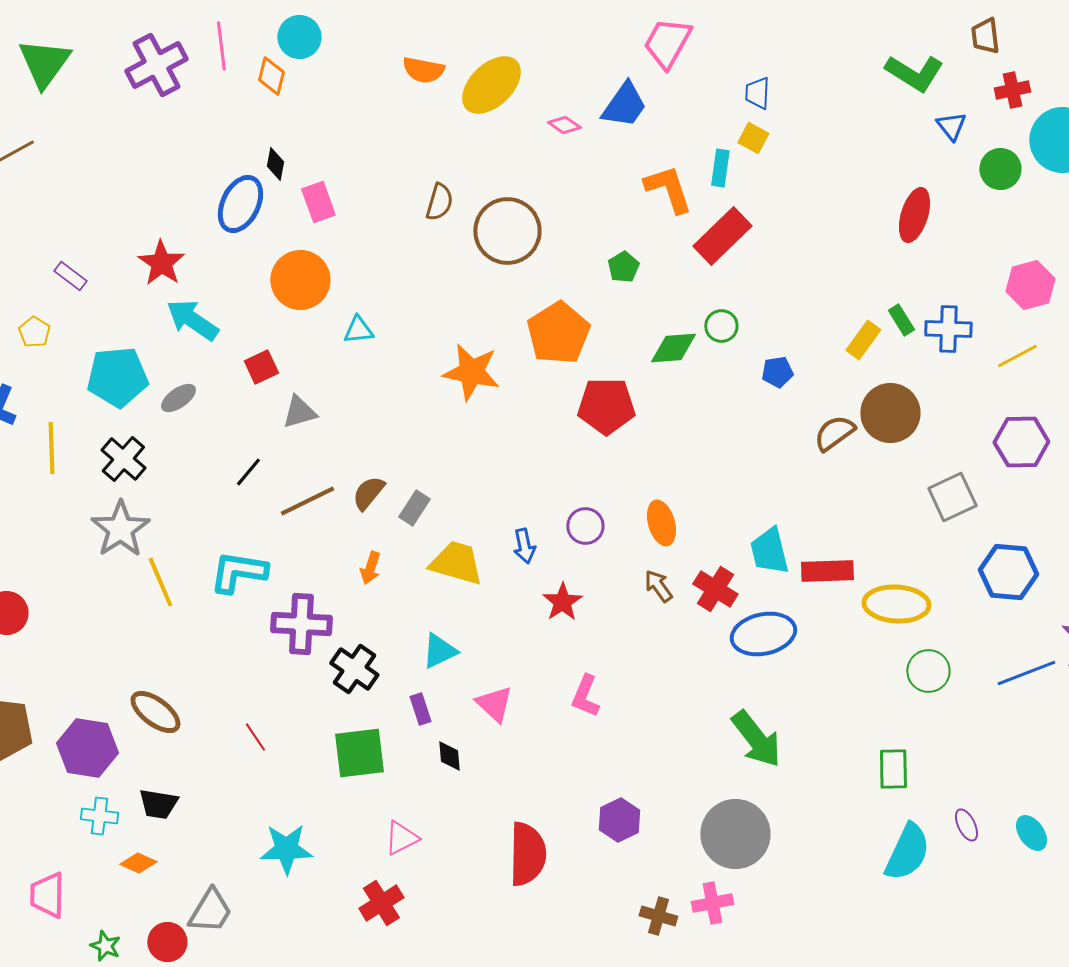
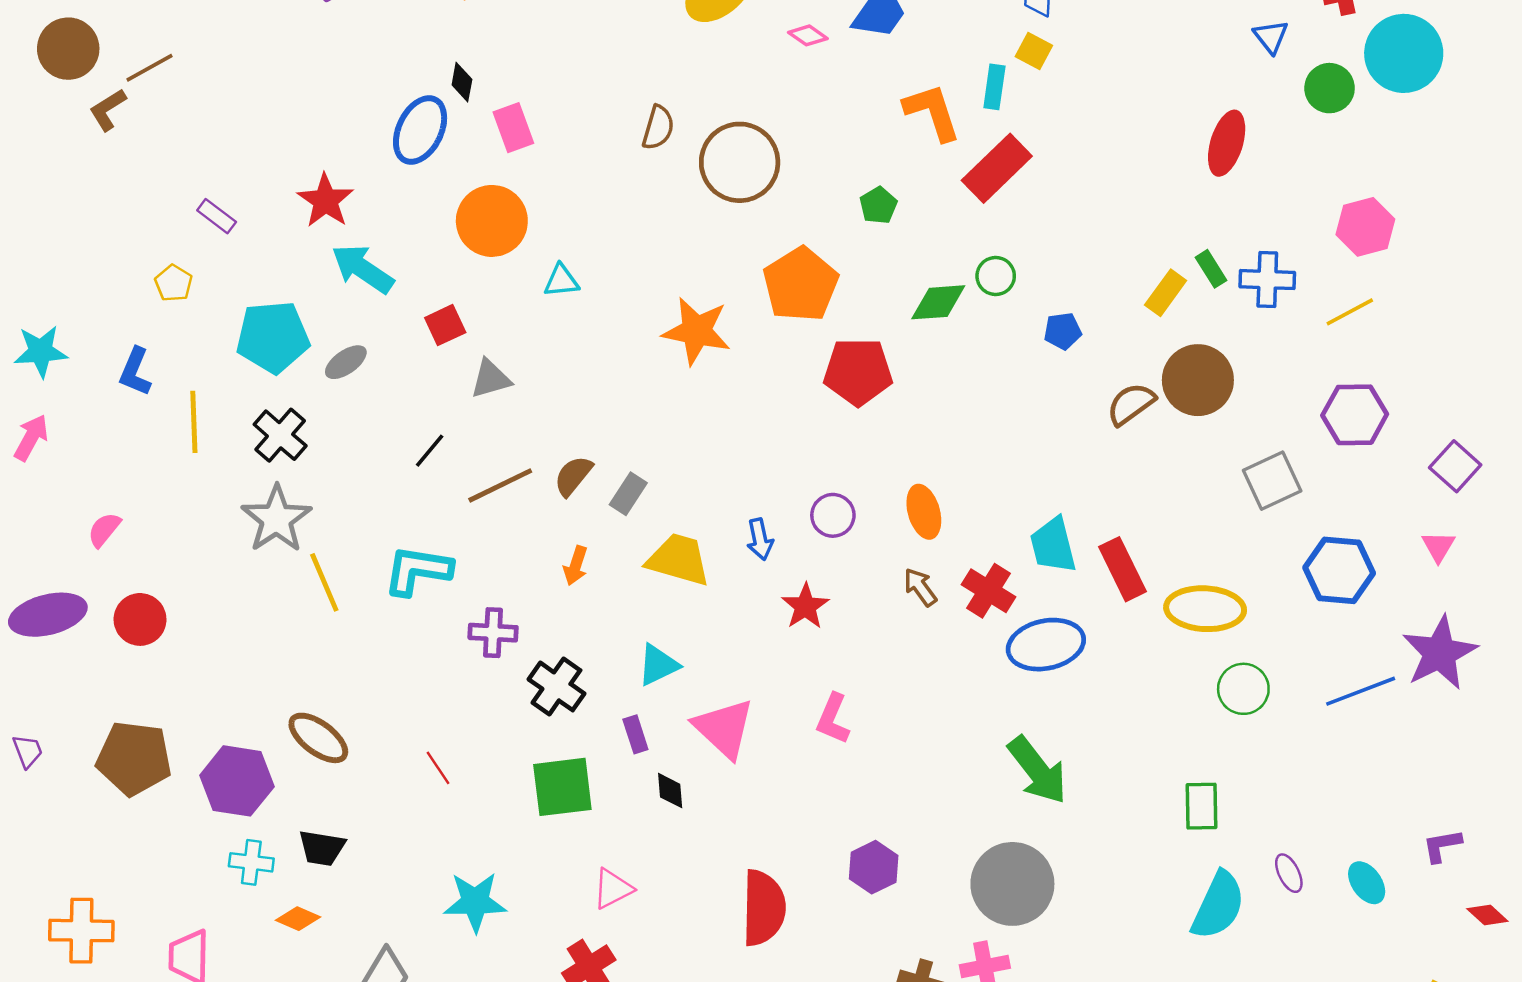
red rectangle: (827, 571) -> (1122, 569), turned 66
purple cross: (301, 624) -> (493, 633), size x0.7
pink triangle: (494, 704) -> (724, 728), size x1.4

